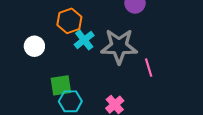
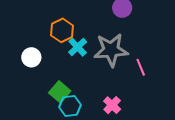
green square: (61, 85) -> (60, 92), turned -35

